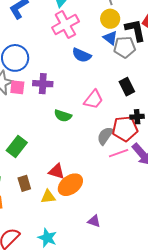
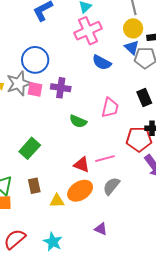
pink trapezoid: (94, 100) -> (110, 108), turned -30
gray semicircle: (105, 136) -> (111, 186), moved
pink line: (119, 153) -> (105, 159), moved
red triangle: (57, 171) -> (82, 165), moved

